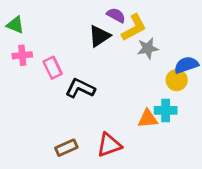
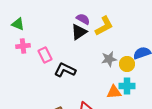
purple semicircle: (116, 15) -> (83, 19), moved
gray star: (148, 48) -> (109, 59), moved
yellow circle: (177, 80) -> (127, 64), moved

